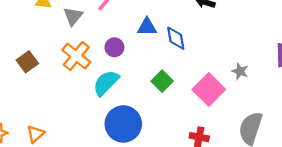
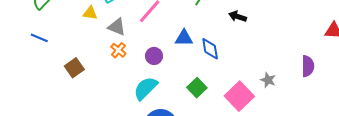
gray triangle: (73, 16) -> (117, 27), turned -48
orange cross: (76, 56) -> (118, 50), moved, size x0.6

